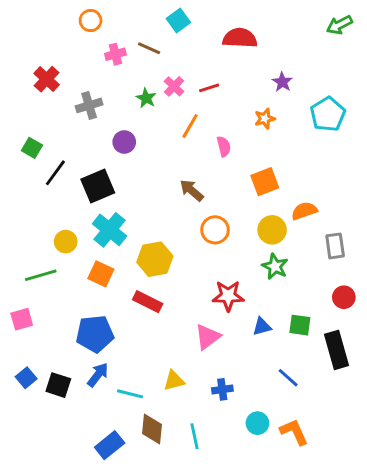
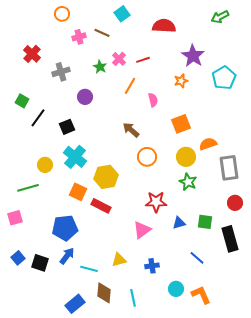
green arrow: (339, 25) -> (220, 17), moved
purple star: (282, 82) -> (193, 56), size x1.6
black square: (98, 186) -> (67, 127), size x0.7
gray rectangle: (335, 246) -> (229, 168), size x1.4
orange square: (101, 274) -> (78, 192), moved

